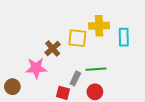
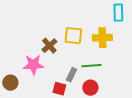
yellow cross: (99, 26) -> (102, 38), moved
cyan rectangle: (124, 37) -> (118, 13), moved

